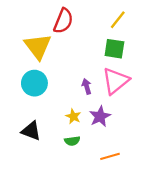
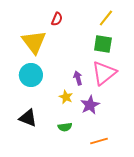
red semicircle: (63, 21) -> (57, 19), size x0.6
yellow star: (73, 116) -> (66, 97), moved

